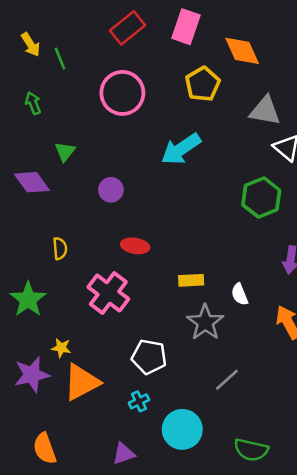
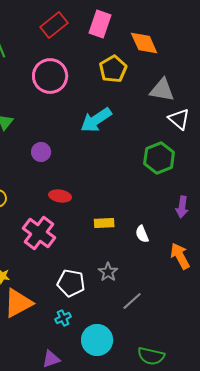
gray star: (205, 322) -> (108, 272), moved, size x0.7

